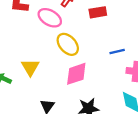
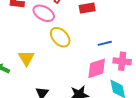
pink diamond: (76, 74) -> (97, 68), moved

